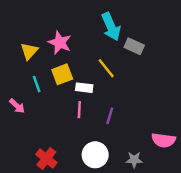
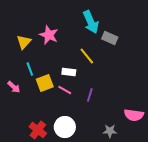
yellow square: (62, 74) -> (45, 83), moved
pink line: (79, 110) -> (65, 90), turned -64
white circle: (95, 155) -> (65, 127), moved

